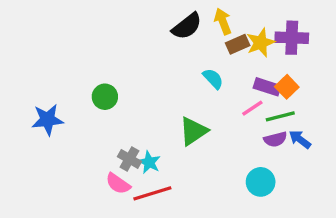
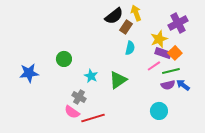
purple cross: (292, 38) -> (178, 23), turned -30
yellow star: (261, 43) -> (159, 39), moved
brown rectangle: (238, 44) -> (126, 27), moved, turned -32
cyan semicircle: (213, 79) -> (130, 48), turned 56
cyan star: (149, 162) -> (91, 76), moved

